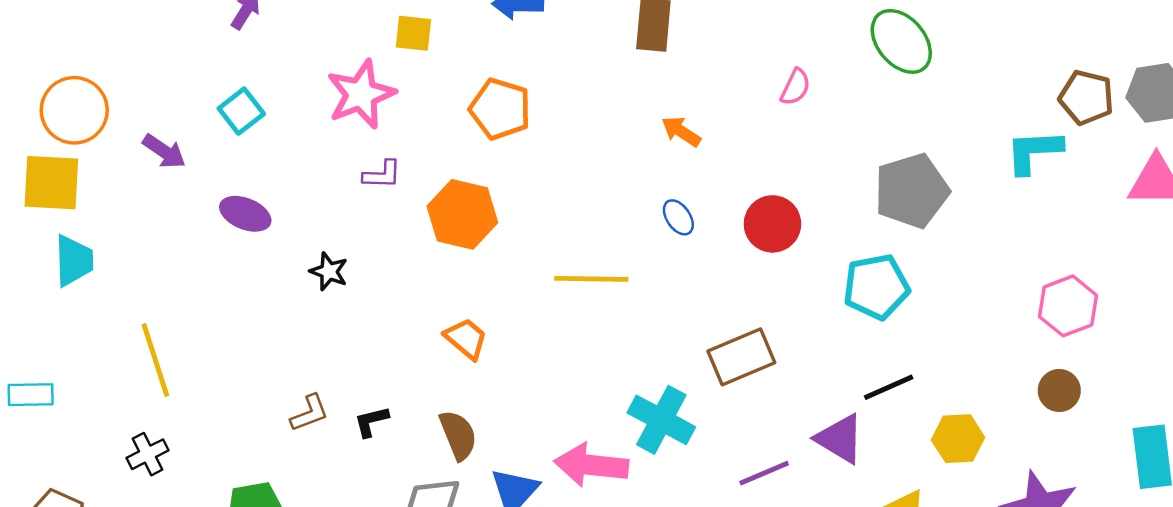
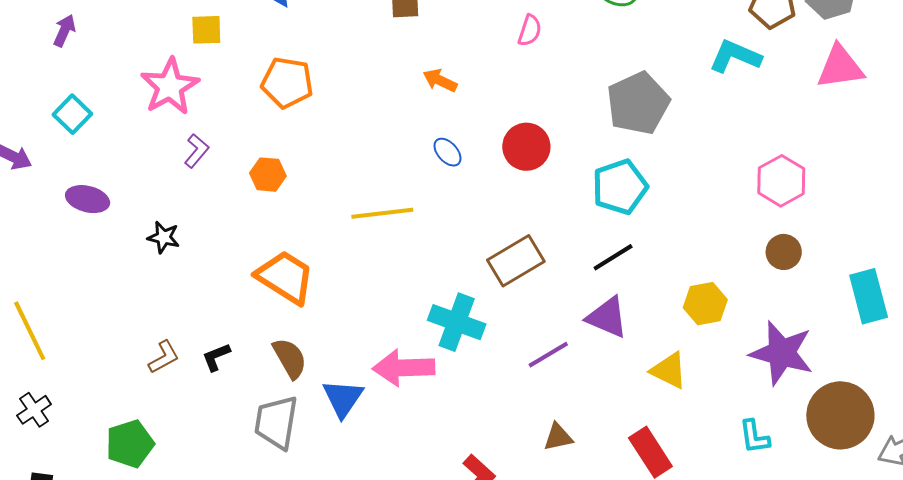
cyan L-shape: (1034, 151) -> (735, 56), turned 34
purple L-shape: (382, 175) -> (197, 151), turned -44
orange hexagon: (462, 214) -> (268, 175), size x0.6
orange trapezoid: (466, 339) -> (285, 277), size x1.6
black line: (889, 387) -> (613, 257), moved

